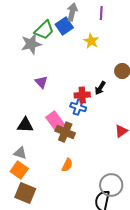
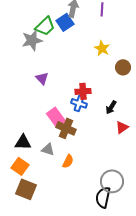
yellow star: (91, 41) -> (102, 48), moved
black arrow: (100, 88) -> (111, 107), moved
black triangle: (25, 125) -> (23, 142), moved
gray triangle: (20, 153) -> (48, 149), moved

